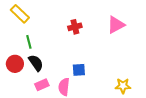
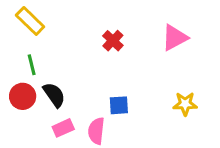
red cross: (75, 27) -> (113, 41), turned -32
green line: (29, 42) -> (32, 65), moved
yellow star: (123, 86) -> (185, 104), moved

